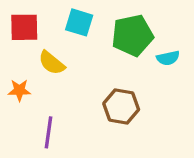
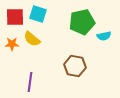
cyan square: (79, 22) -> (38, 14), moved
orange star: (19, 90) -> (12, 44), moved

